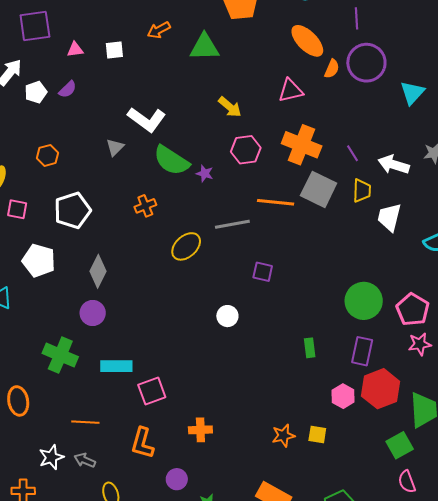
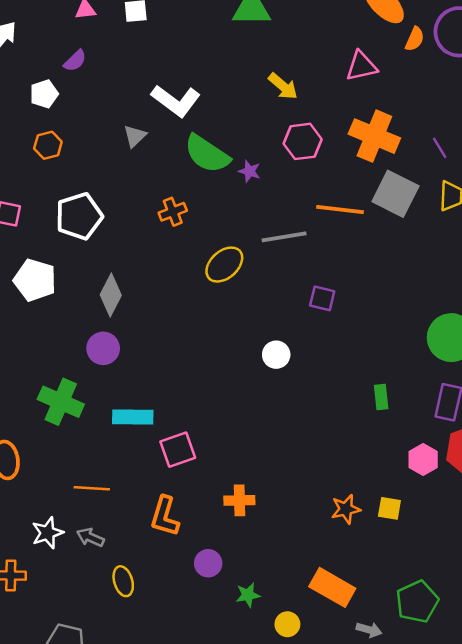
white pentagon: (36, 92) -> (44, 94), moved

